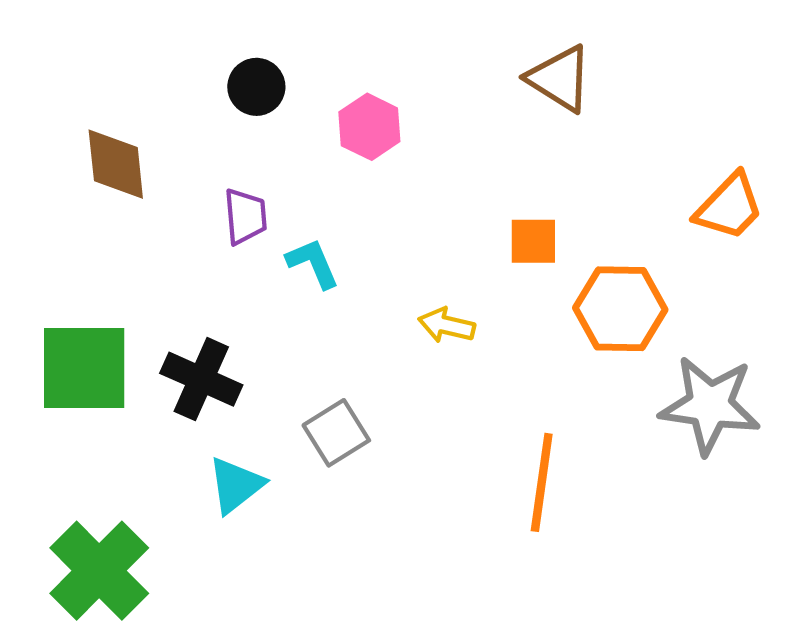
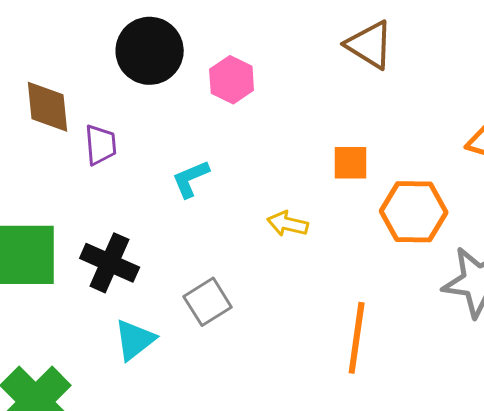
black circle: (256, 87) -> (150, 51), size x1.6
purple trapezoid: (245, 216) -> (101, 145), moved
cyan L-shape: (313, 263) -> (191, 179), turned -90

